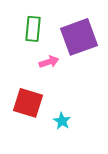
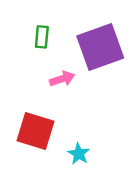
green rectangle: (33, 29) -> (42, 37), size x0.7

